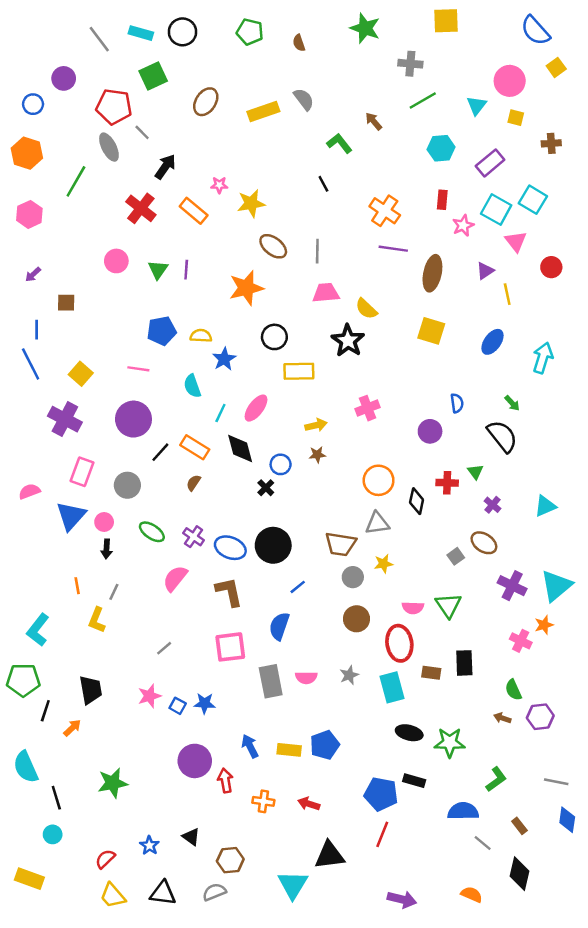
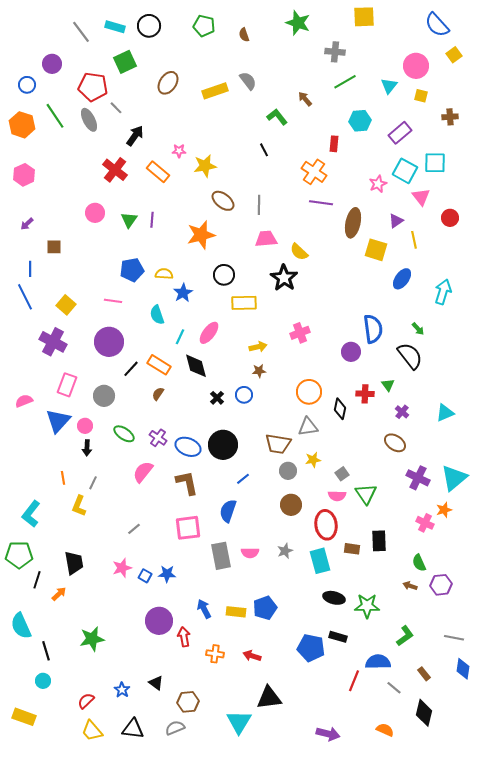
green line: (76, 181) -> (55, 116), moved, turned -64
red rectangle: (442, 200) -> (334, 144), moved
cyan square: (533, 200) -> (435, 163), turned -30
yellow square: (431, 331) -> (376, 250), moved
blue semicircle: (457, 403) -> (373, 329), size x1.8
blue circle: (281, 464) -> (244, 395), moved
gray square: (456, 556) -> (342, 474), moved
red line: (382, 834) -> (354, 681), moved

